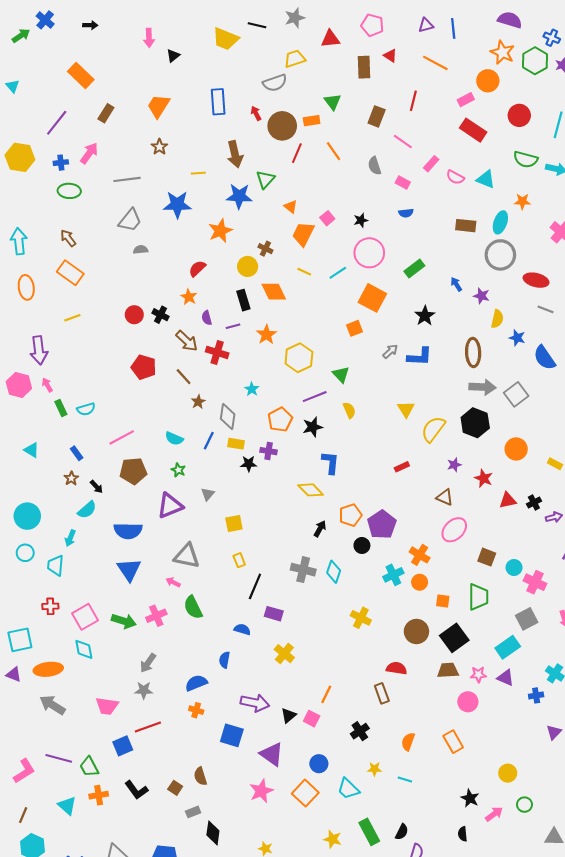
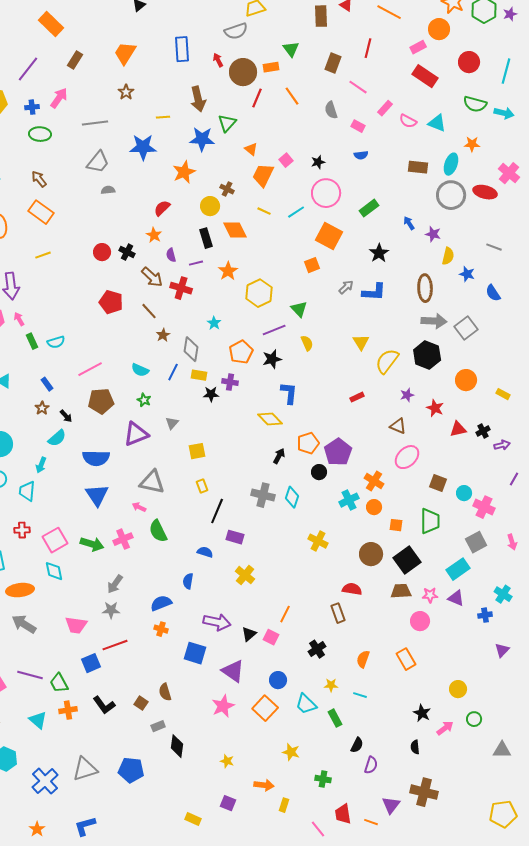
red ellipse: (536, 280) -> (485, 192), moved
blue semicircle: (544, 358) -> (493, 293), size x0.7
green rectangle: (369, 832) -> (335, 718), moved, size x0.7

